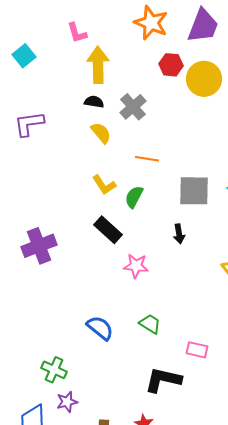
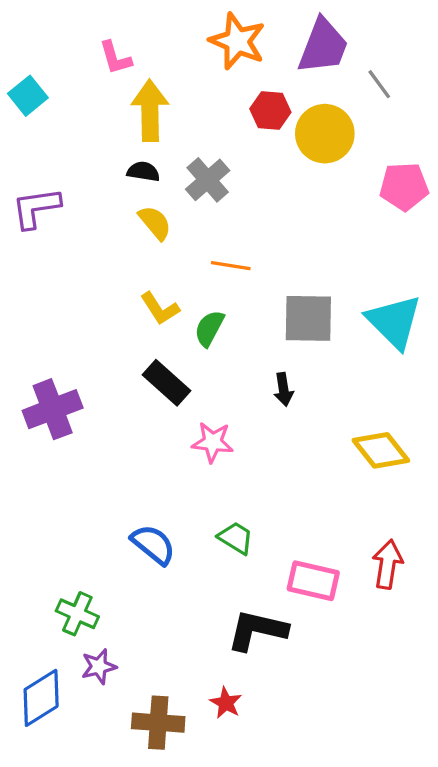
pink rectangle: (197, 350) -> (313, 581), size x1.4

